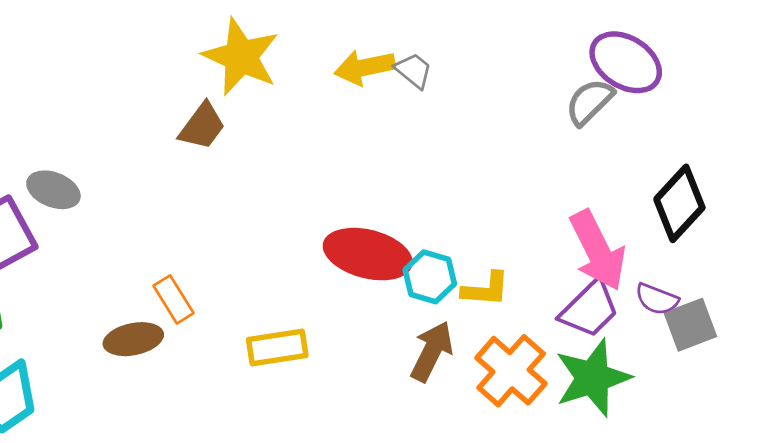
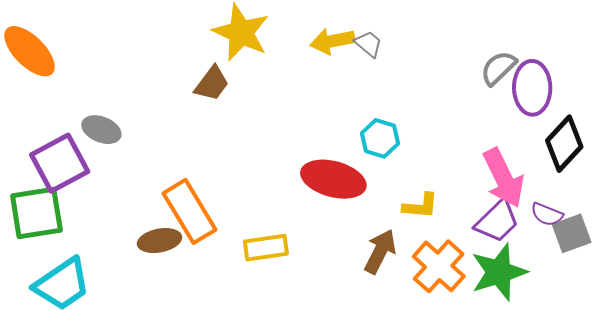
purple ellipse: (626, 62) -> (532, 88), moved, turned 56
cyan hexagon: (430, 277) -> (380, 138), moved
orange rectangle: (173, 299) -> (189, 211), size x1.8

